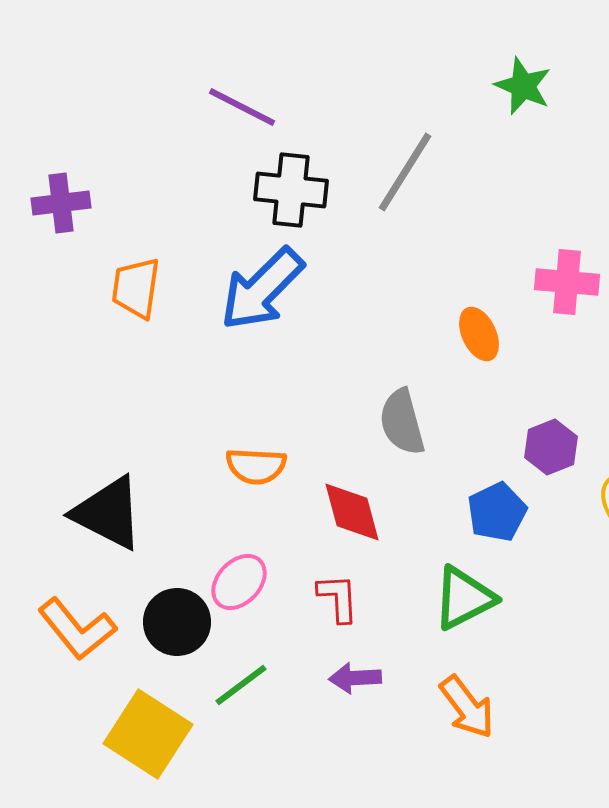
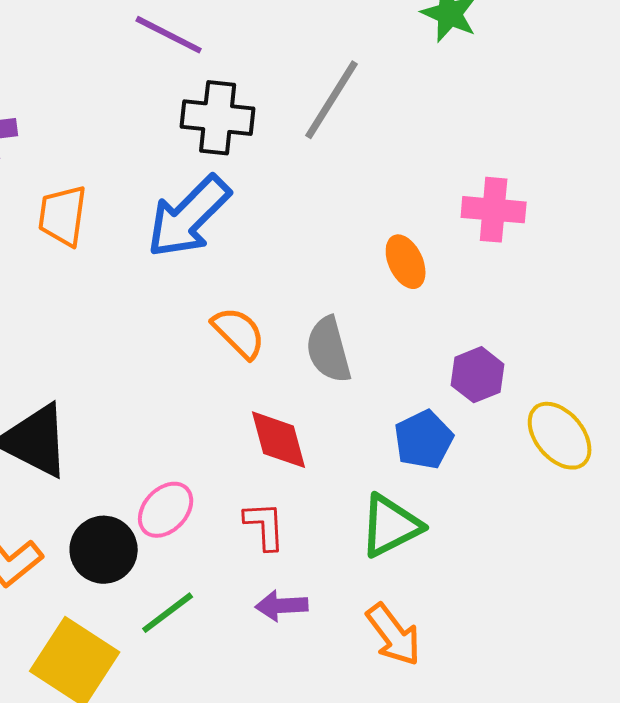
orange semicircle: (256, 466) -> (239, 333), moved, turned -138

